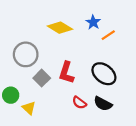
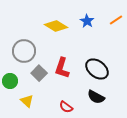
orange line: (108, 35) -> (116, 20), moved
green circle: (11, 95) -> (10, 81), moved
red semicircle: (79, 103) -> (66, 107), moved

